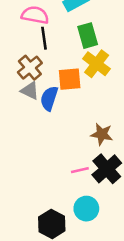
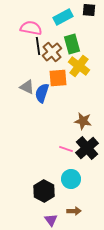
brown cross: (30, 68) -> (52, 52), moved
pink line: (80, 170) -> (66, 149), turned 32

